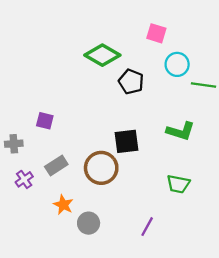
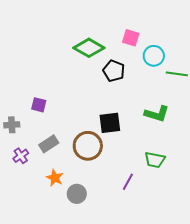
pink square: (156, 33) -> (131, 38), moved
purple line: (147, 227) -> (128, 182), moved

